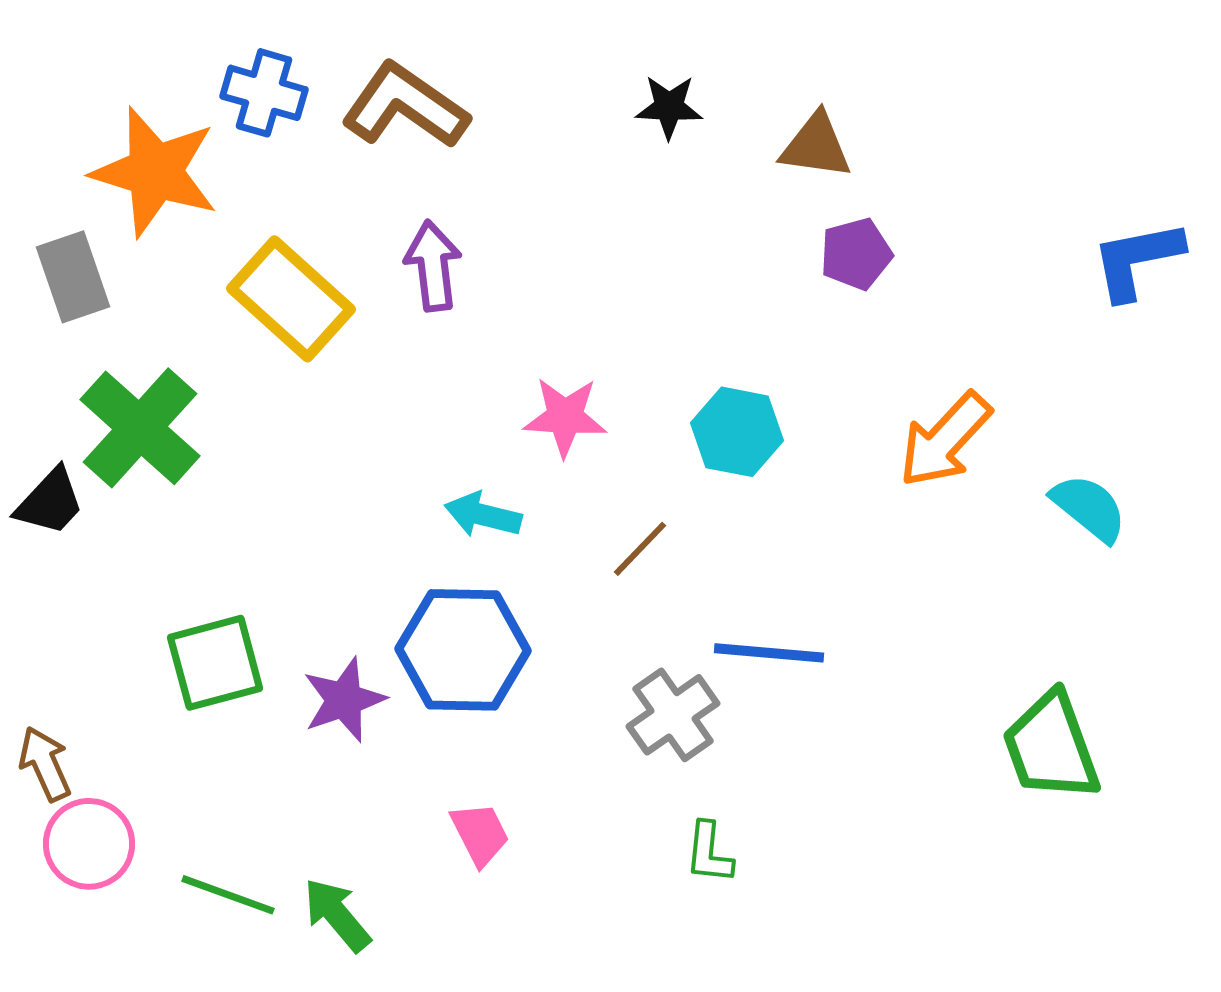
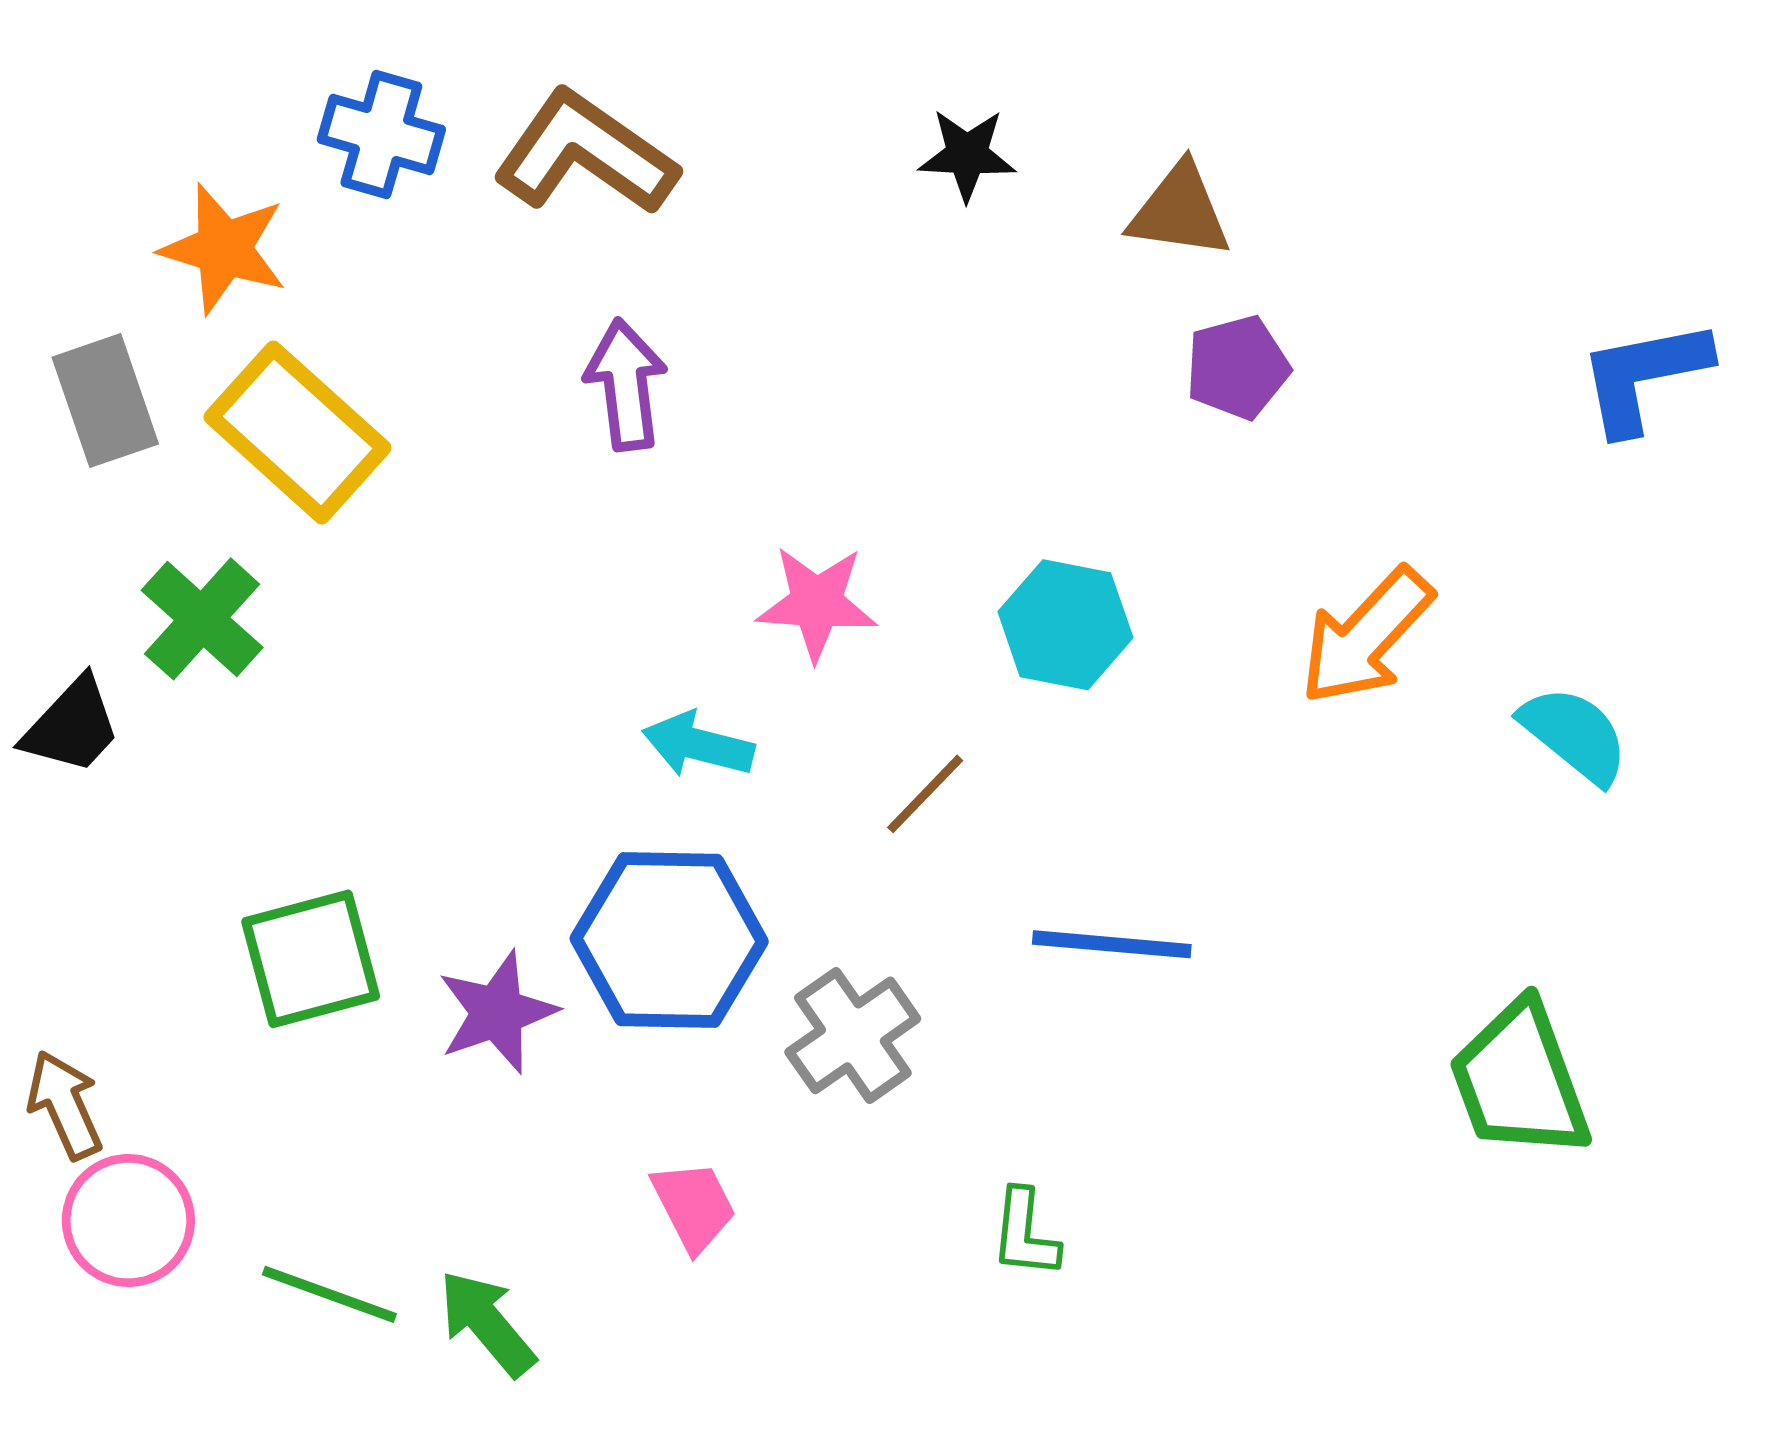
orange star: (155, 172) -> (224, 249), size x0.7
yellow rectangle: (291, 299) -> (298, 432), moved
green cross: (140, 428) -> (202, 619), size x0.7
gray cross: (673, 715) -> (853, 1035), moved

